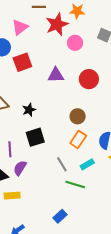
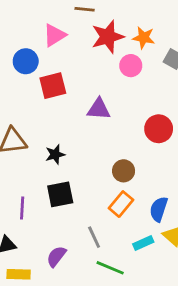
orange star: (77, 11) -> (144, 38), moved
red circle: (89, 79) -> (159, 129), moved
cyan rectangle: (87, 164) -> (143, 243), moved
purple semicircle: (20, 168) -> (56, 256), moved

